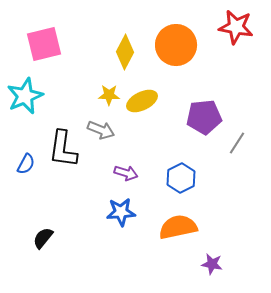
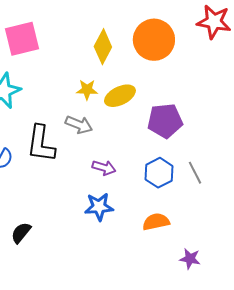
purple pentagon: (204, 117) -> (165, 121), moved
gray line: (237, 143) -> (195, 173), moved, turned -60
orange semicircle: (178, 227) -> (156, 222), size x0.7

